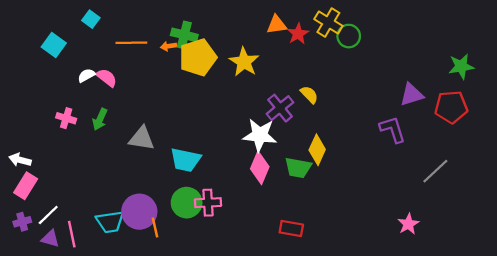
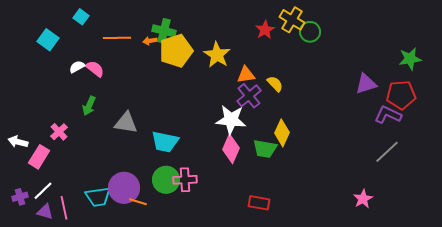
orange triangle: (277, 25) -> (246, 75), moved
pink cross: (66, 118) -> (59, 132), moved, turned 30
purple L-shape: (393, 129) -> (388, 115), moved, turned -48
pink rectangle: (26, 186) -> (39, 157), moved
orange line: (155, 227) -> (138, 202), turned -60

